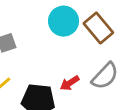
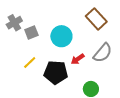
cyan circle: (64, 21) -> (61, 36), moved

